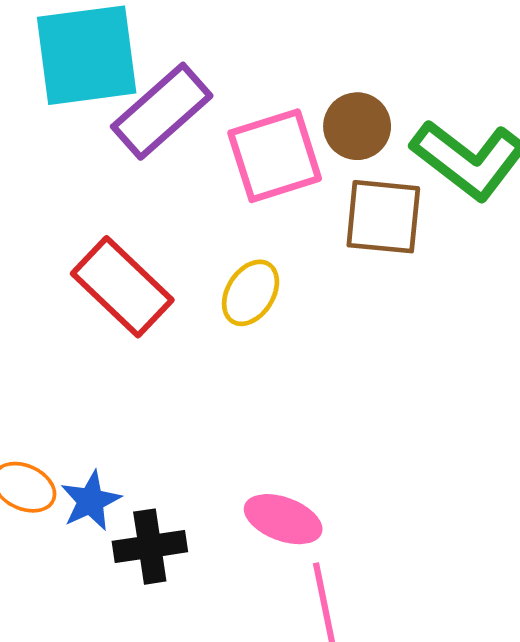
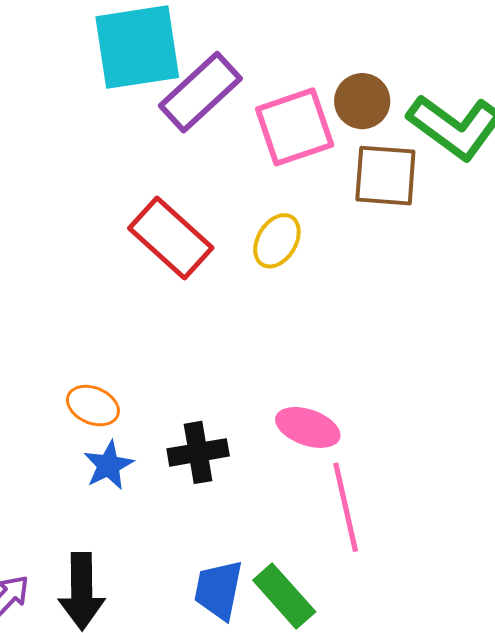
blue star: (91, 501) -> (108, 465), moved

